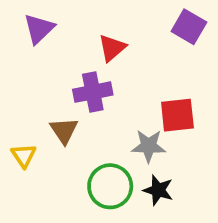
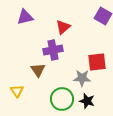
purple triangle: (39, 29) -> (25, 17), turned 30
yellow triangle: (24, 156) -> (17, 91), moved

